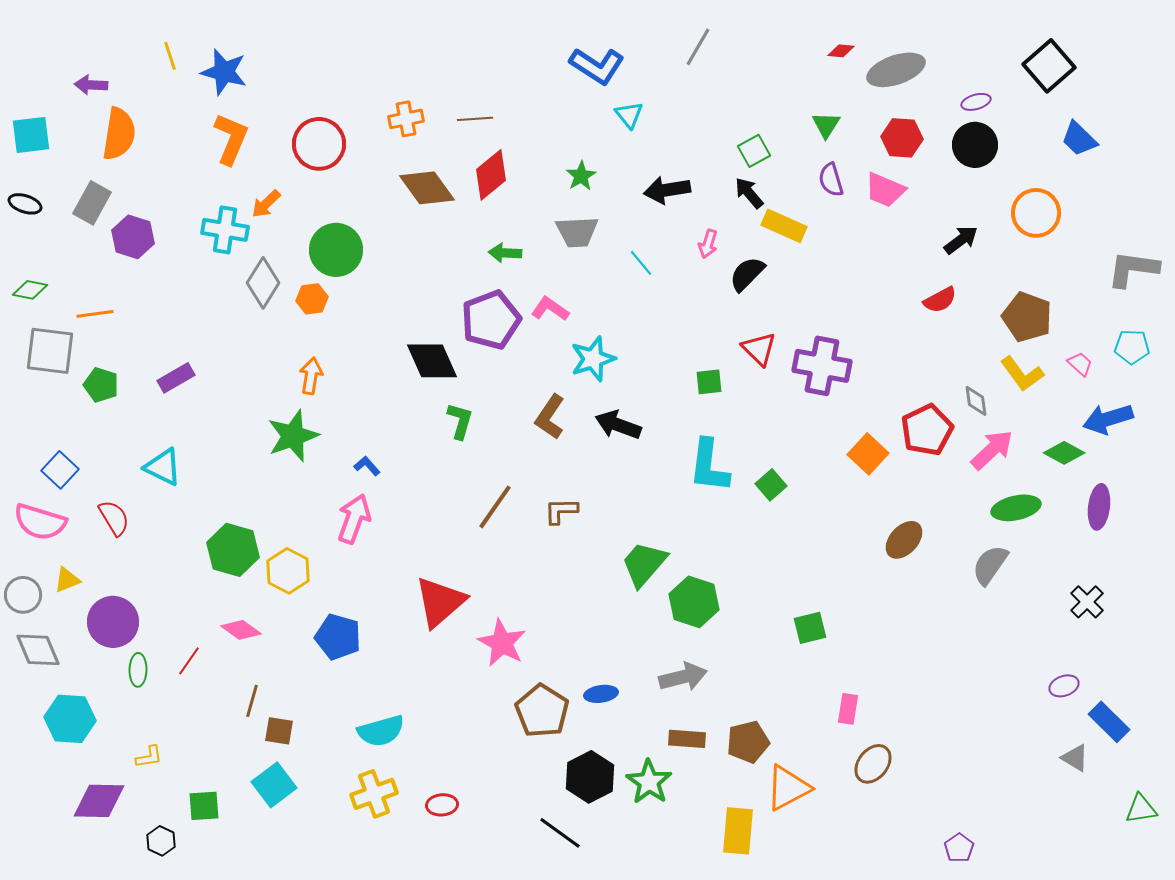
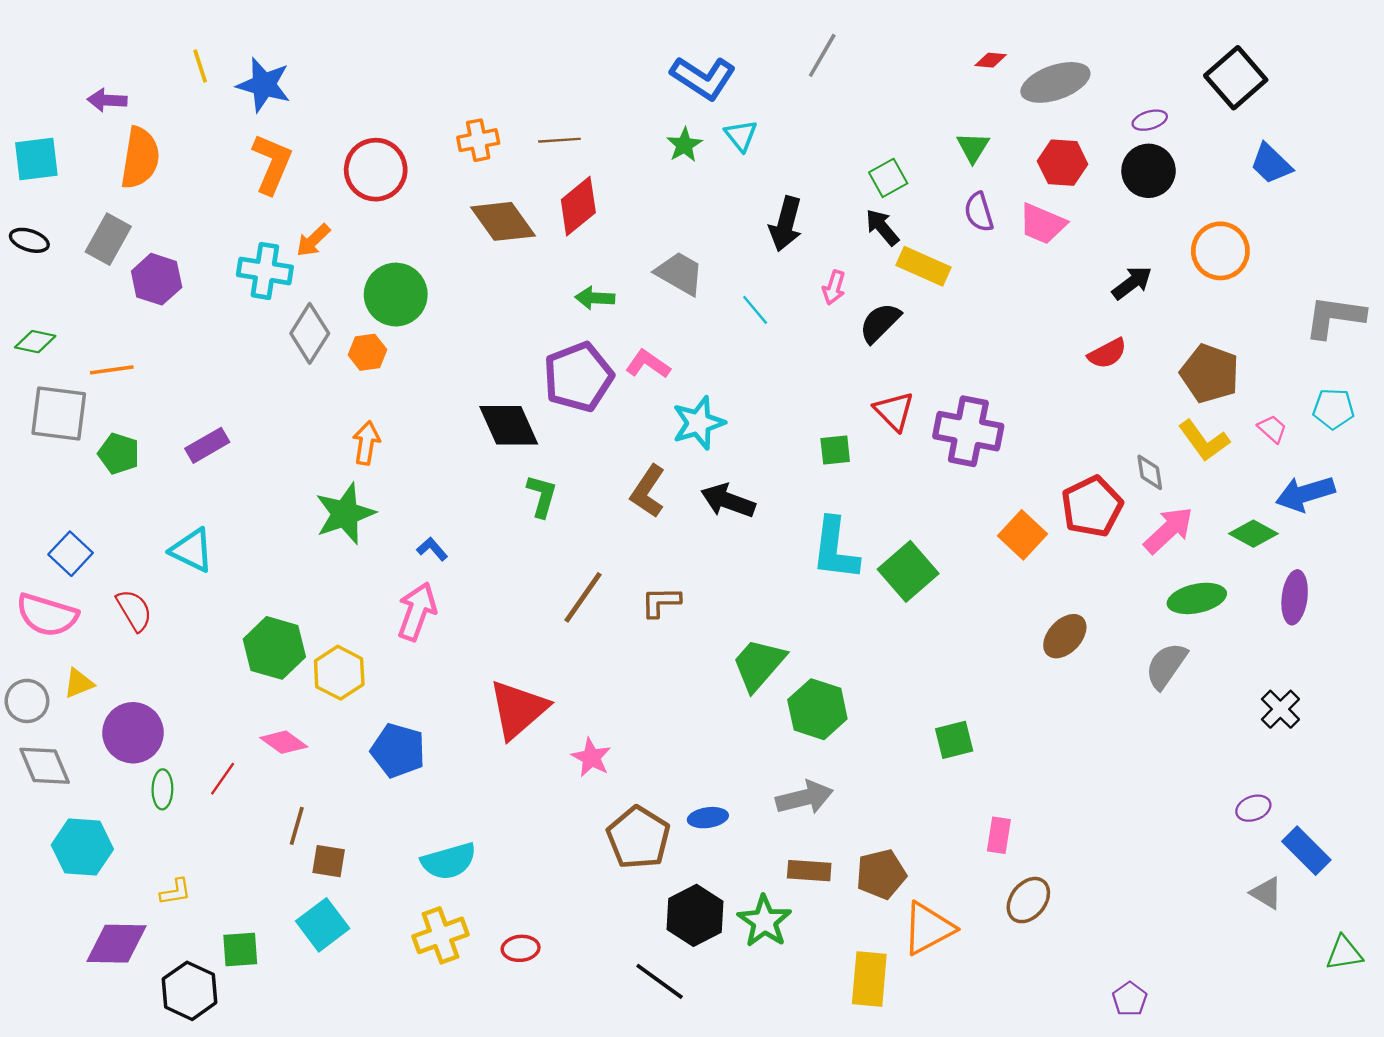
green star: (581, 176) -> (684, 145), moved
black arrow: (667, 190) -> (786, 224), turned -66
gray trapezoid: (577, 232) -> (680, 273), turned -147
green square: (771, 485) -> (908, 571), size x1.6
pink star: (502, 643) -> (591, 758), size x0.7
black hexagon: (161, 841) -> (190, 991), size x1.6

